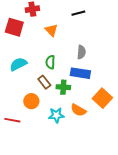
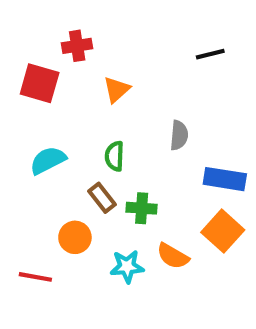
black line: (78, 13) -> (210, 54), moved
orange triangle: (51, 30) -> (117, 90), turned 32
blue rectangle: (80, 73) -> (225, 179), moved

